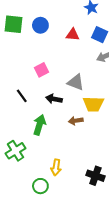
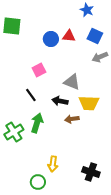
blue circle: (40, 25) -> (51, 39), moved
black line: (22, 96) -> (31, 95), moved
black arrow: (54, 99) -> (60, 101), moved
green cross: (16, 151) -> (14, 132), moved

